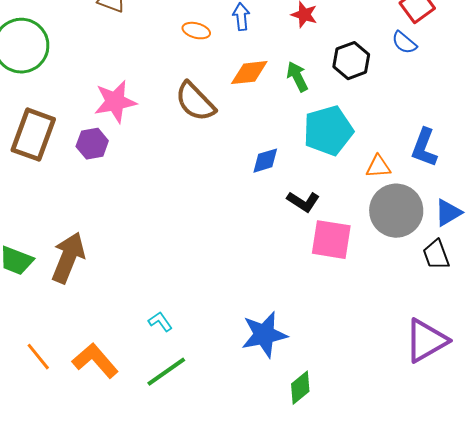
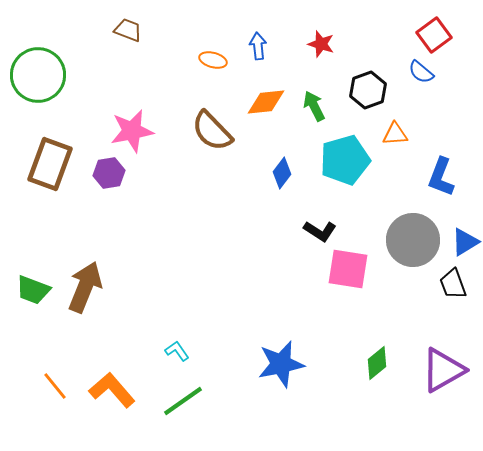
blue diamond: (265, 161) -> (282, 173), moved, turned -36
orange triangle: (378, 167) -> (395, 134), moved
green diamond: (300, 388) -> (377, 363), moved

